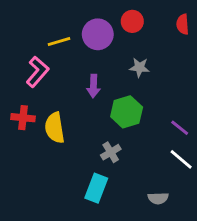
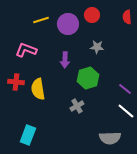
yellow line: (59, 41) -> (41, 20), moved
pink L-shape: (37, 72) -> (26, 50), turned -110
cyan rectangle: (96, 188) -> (28, 135), moved
gray semicircle: (158, 198) -> (110, 138), size x1.5

